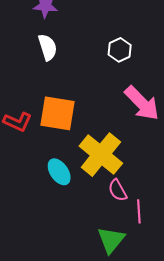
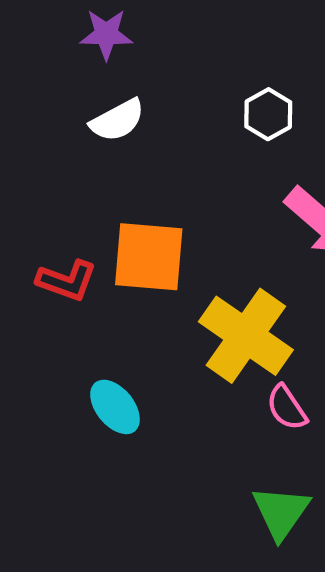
white semicircle: (48, 47) -> (117, 120), turned 84
cyan ellipse: (59, 172) -> (115, 407), moved

